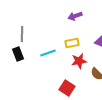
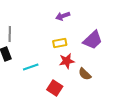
cyan line: (48, 53) -> (31, 67), moved

